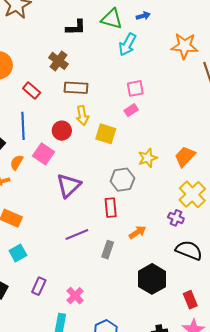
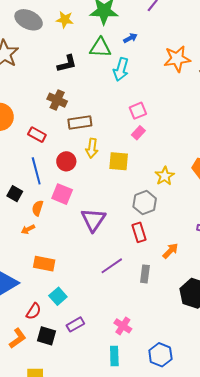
yellow arrow: (82, 115) -> (92, 148), turned 30
red circle: (62, 131) -> (66, 161), moved
purple rectangle: (39, 286) -> (75, 324), moved, turned 48

